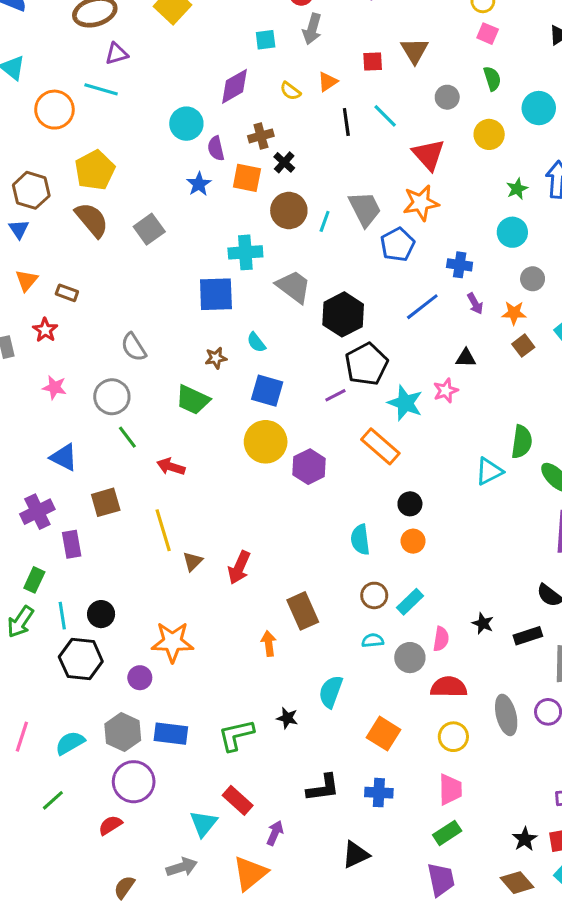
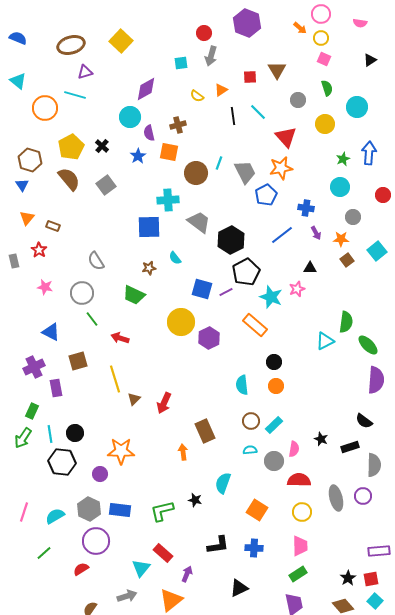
purple diamond: (235, 86) -> (146, 89), moved
black cross: (284, 162) -> (102, 146), moved
cyan line: (325, 221) -> (219, 163), moved
blue square: (267, 391) -> (202, 289), moved

